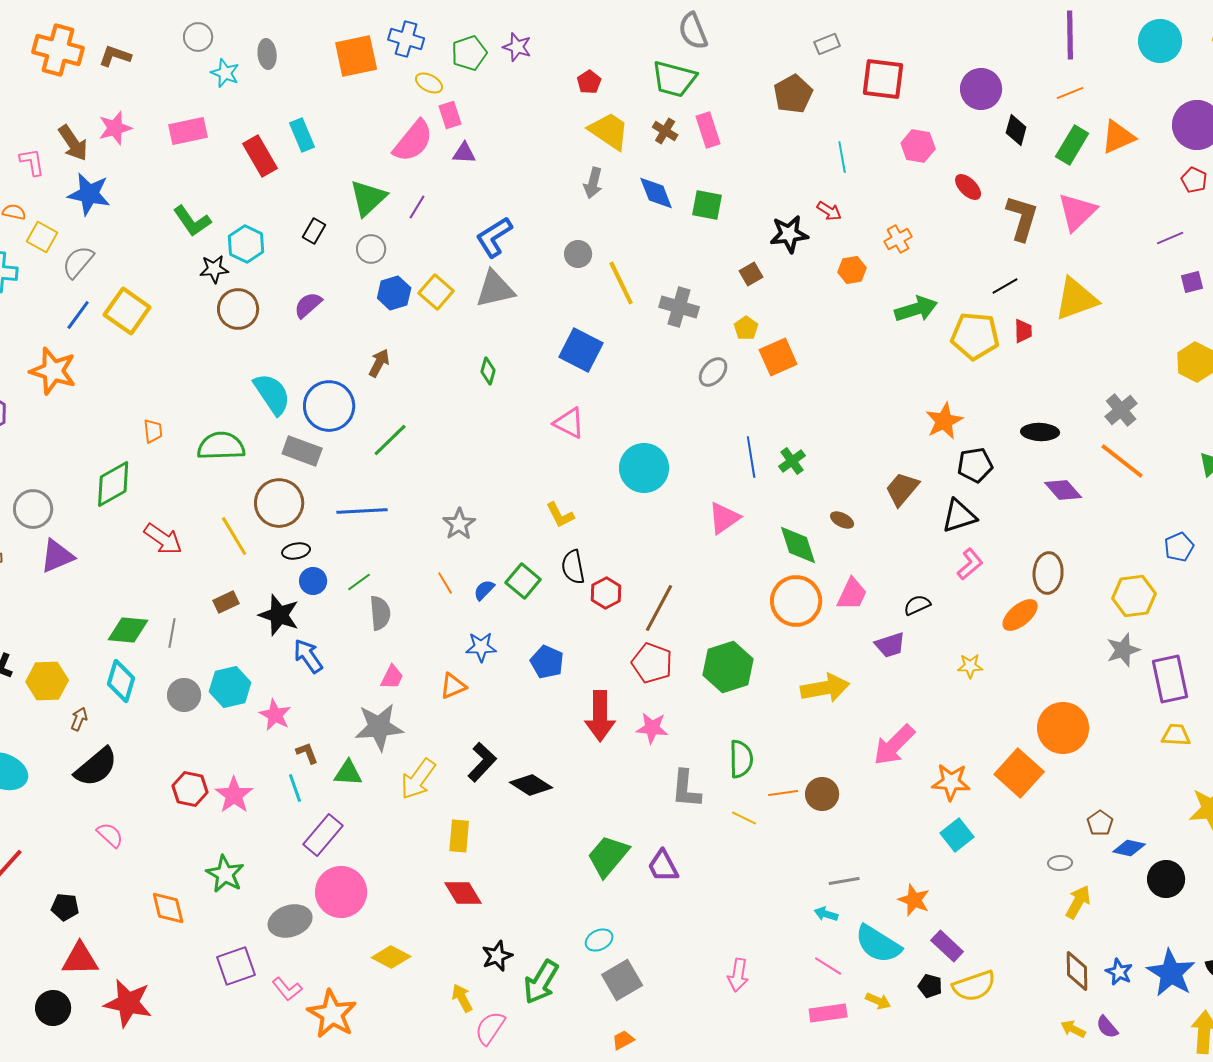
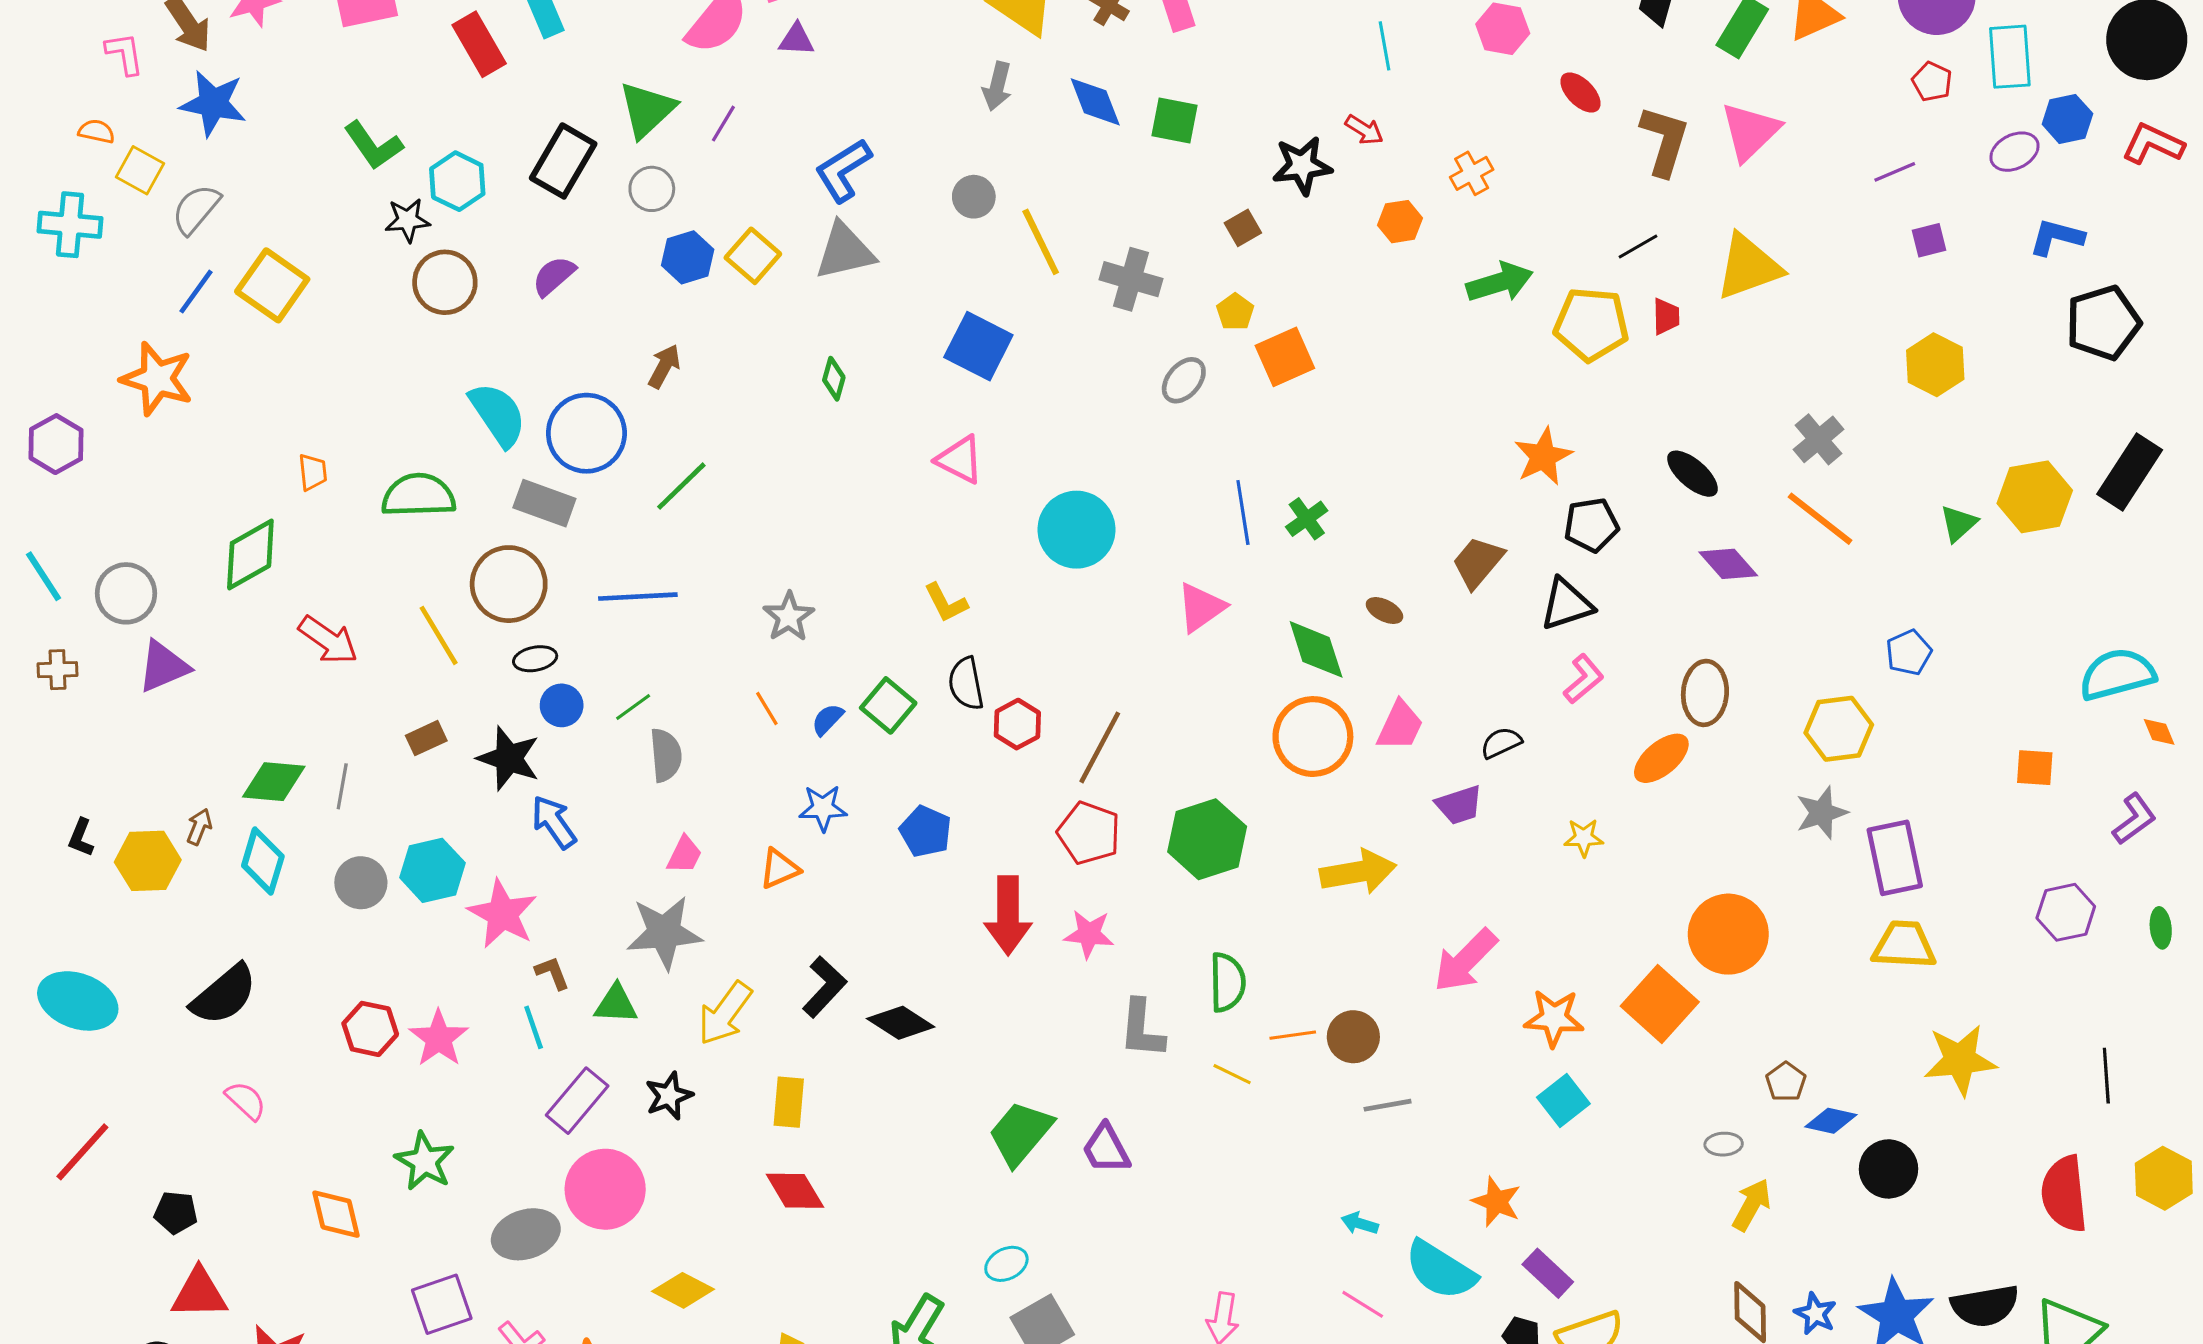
black rectangle: (314, 231) -> (563, 161), size x1.8
black ellipse: (1040, 432) -> (1692, 474), turned 39
pink star: (275, 715) -> (502, 914), size x1.4
brown arrow: (79, 719) -> (199, 827), moved
yellow trapezoid: (1176, 735) -> (1904, 945), size x1.4
gray line: (844, 881) -> (1388, 1105), moved
black star: (497, 956) -> (669, 1096), moved

